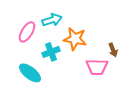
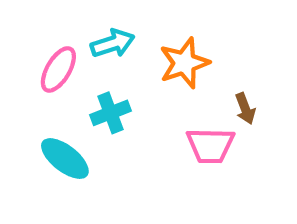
orange star: (75, 39) -> (184, 63), moved, turned -30

